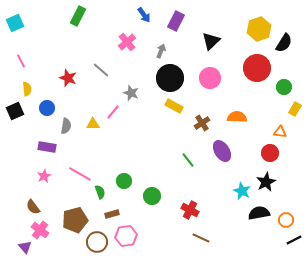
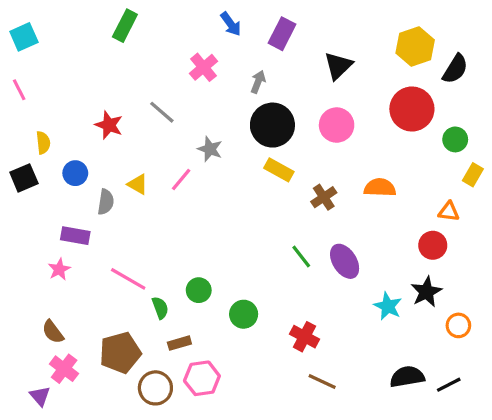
pink line: (21, 61) -> (19, 90), moved
yellow triangle: (93, 124) -> (138, 184), moved, turned 32
purple ellipse: (222, 151) -> (345, 261), moved
pink star: (44, 176) -> (59, 269), moved
black semicircle: (259, 213) -> (407, 377), moved
orange circle: (286, 220) -> (458, 325), moved
black line: (294, 240) -> (449, 385), moved

